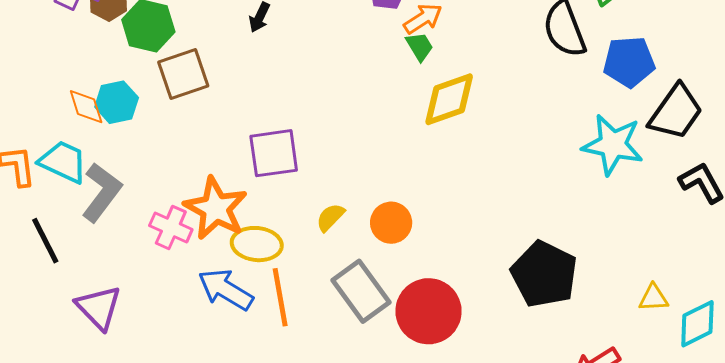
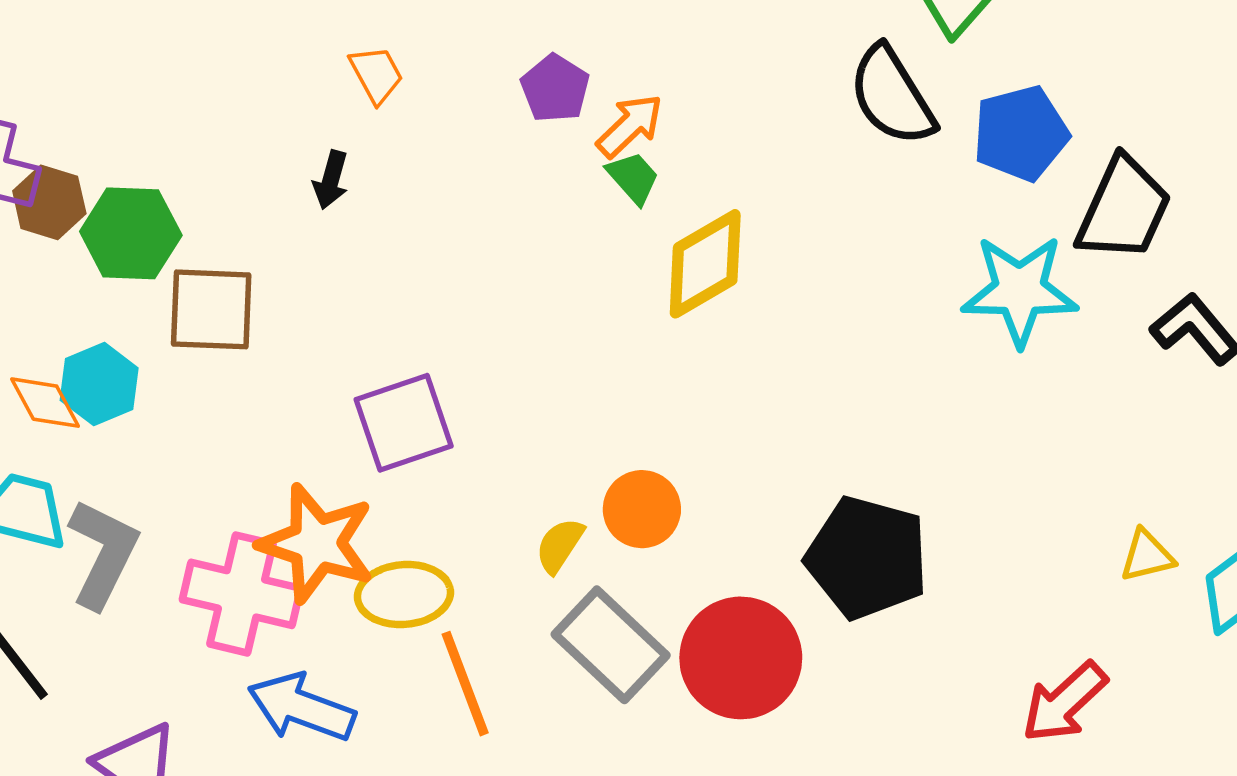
brown square: (183, 74) -> (211, 309), turned 32
yellow semicircle: (330, 217) -> (560, 545), moved
pink cross: (171, 227) -> (241, 594), size x1.5
black pentagon: (544, 274) -> (867, 558), moved
blue arrow: (226, 289) -> (301, 707), moved

